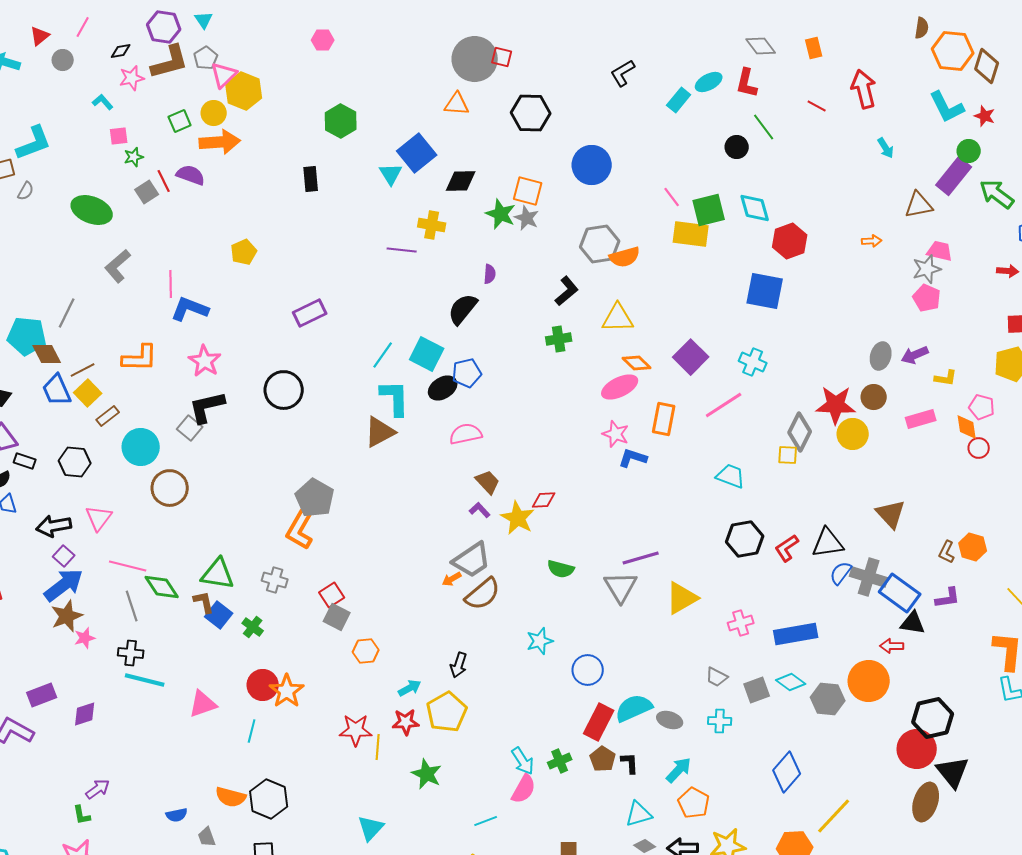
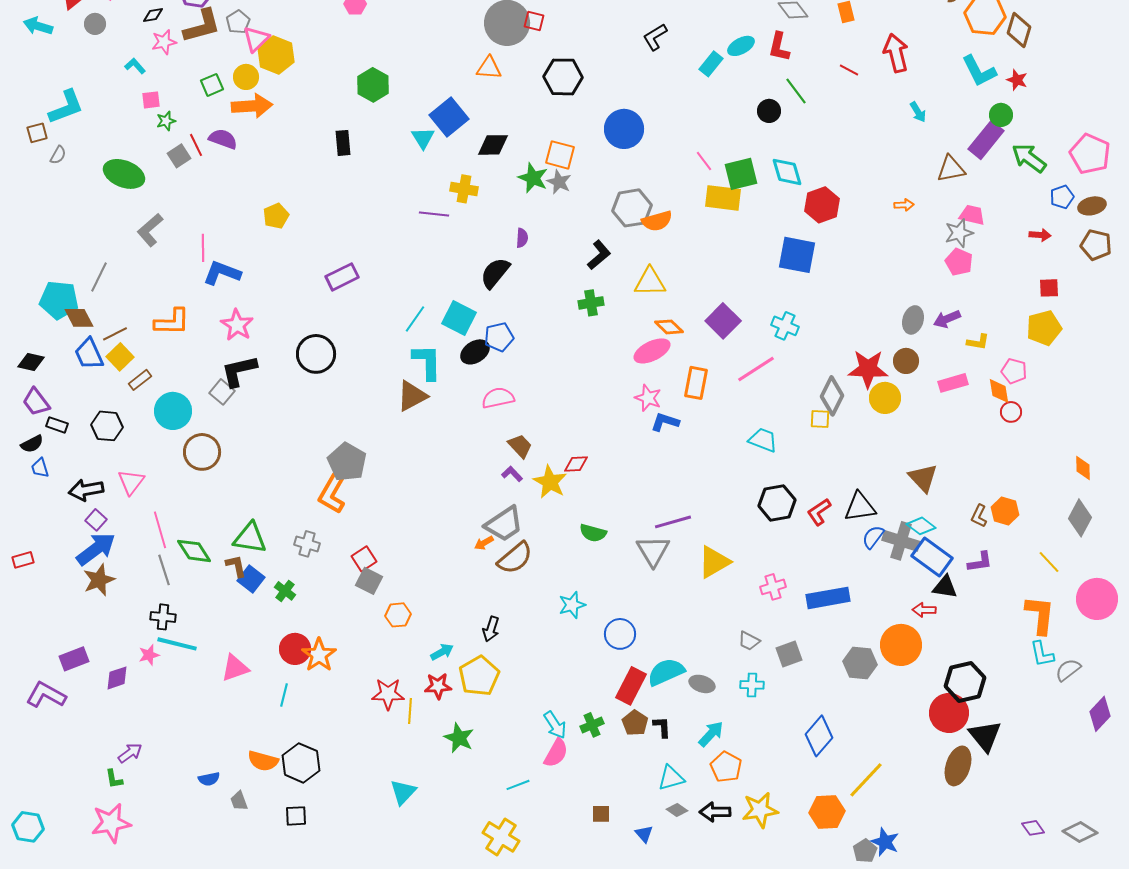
pink line: (128, 566) -> (160, 530), turned 60
pink star: (85, 638) -> (149, 655), moved
cyan diamond: (791, 682) -> (921, 526), moved

